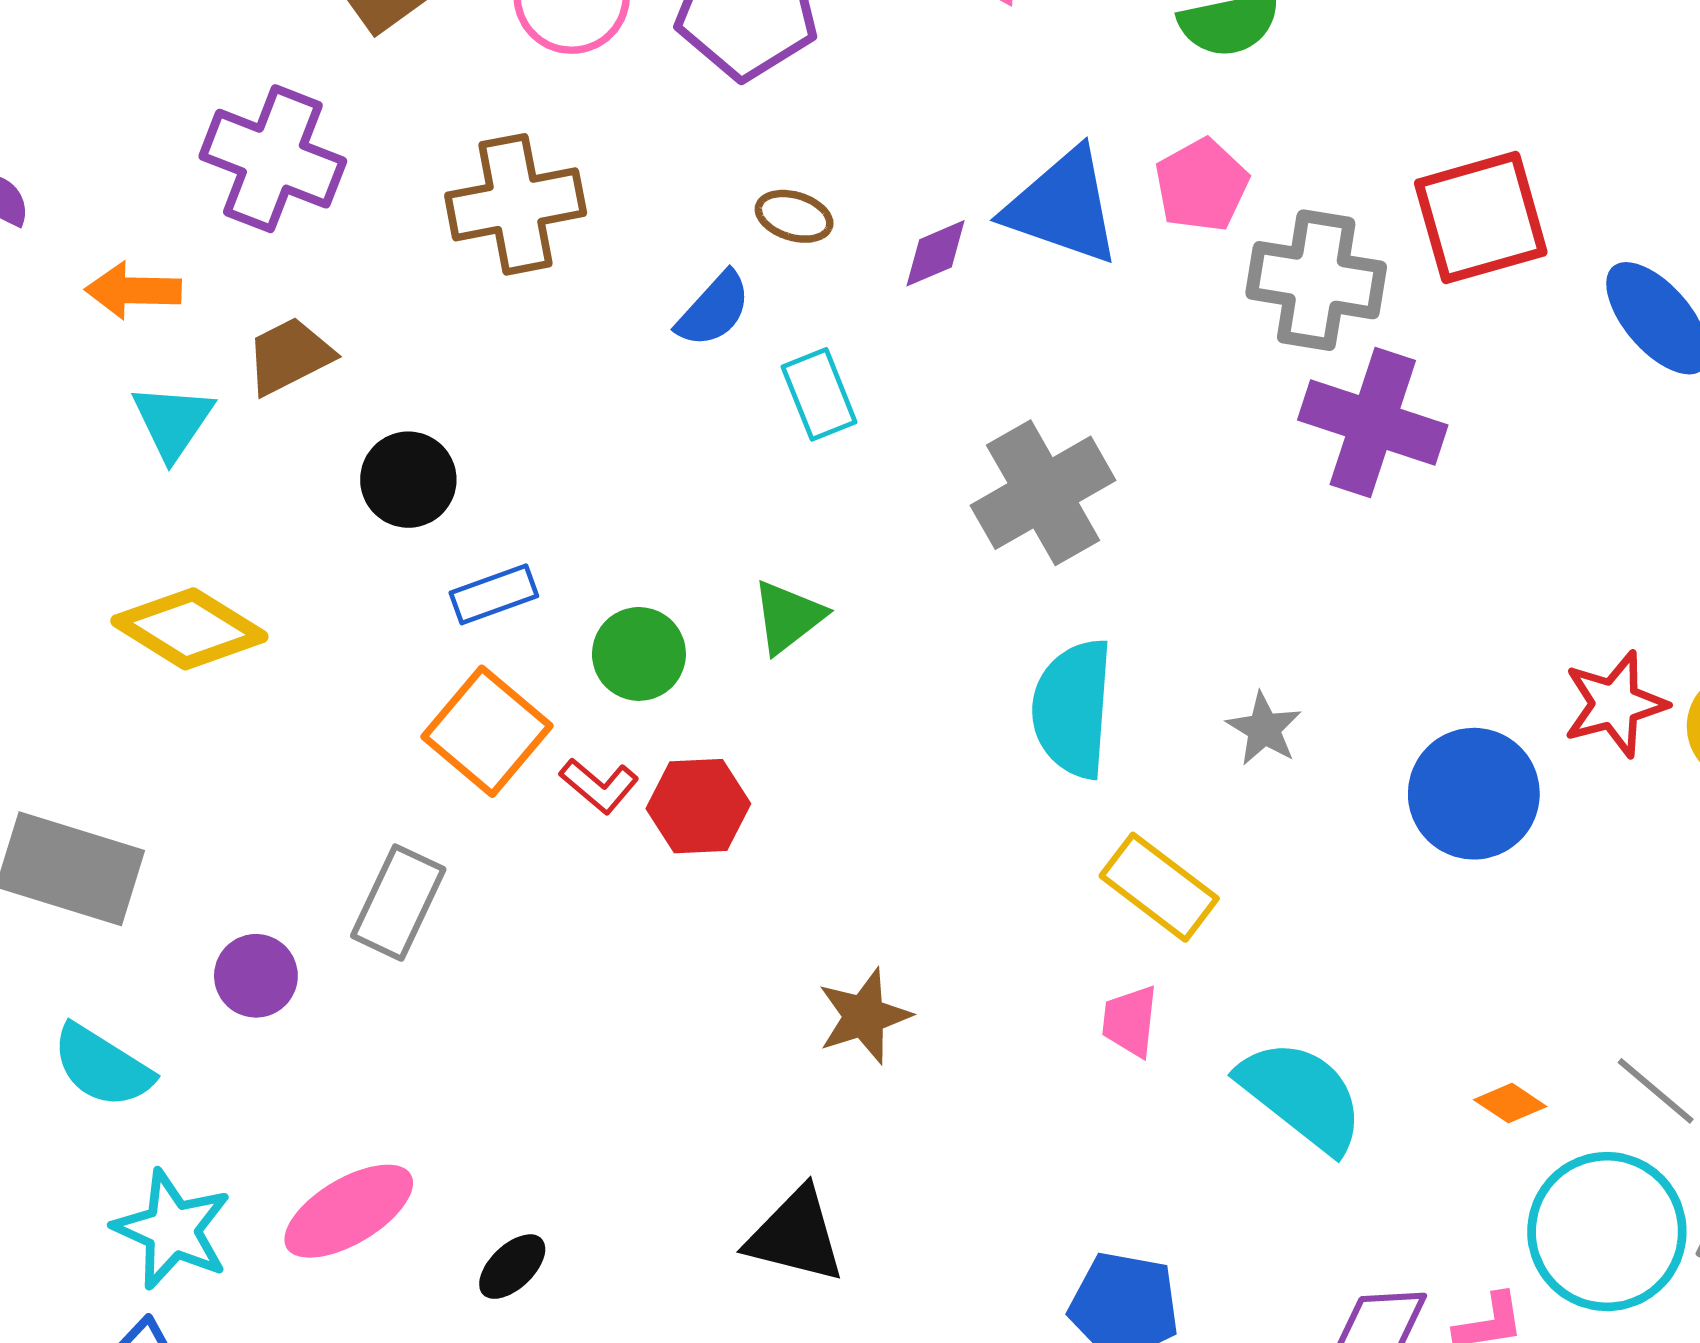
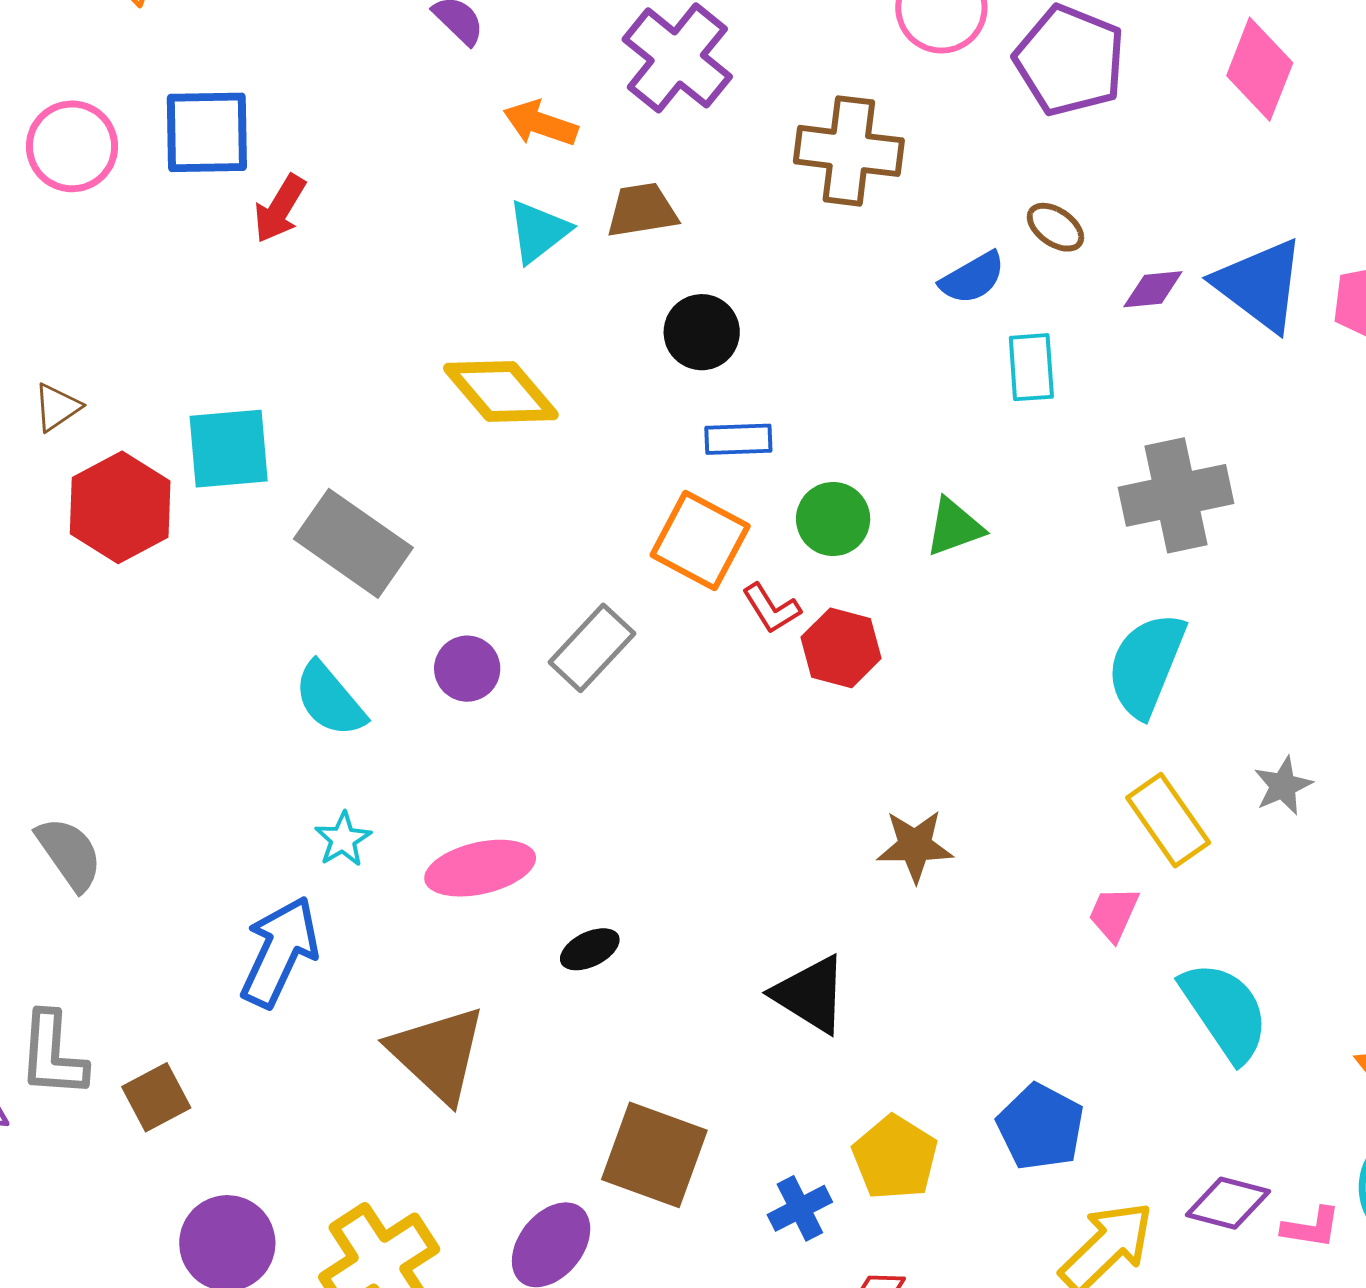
gray star: (1264, 729) -> (1283, 786), moved
orange square: (487, 731) -> (700, 540), turned -30
cyan star: (172, 1230) -> (343, 839), size x0.6

